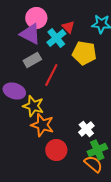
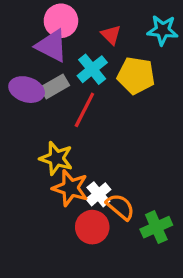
cyan cross: (56, 38) -> (92, 69), moved
purple ellipse: (14, 91) -> (27, 90), moved
white cross: (86, 129) -> (98, 194), moved
orange semicircle: (93, 164) -> (120, 207), moved

